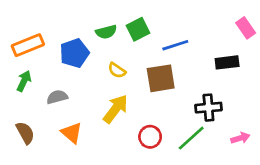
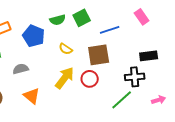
pink rectangle: (246, 28) -> (142, 17), moved
blue pentagon: (74, 53) -> (34, 36), turned -30
black rectangle: (227, 62) -> (149, 56), moved
red circle: (150, 137) -> (90, 79), moved

